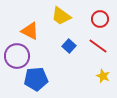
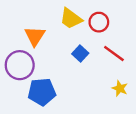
red circle: (100, 19) -> (99, 22), moved
orange triangle: (30, 31) -> (35, 36), turned 36

